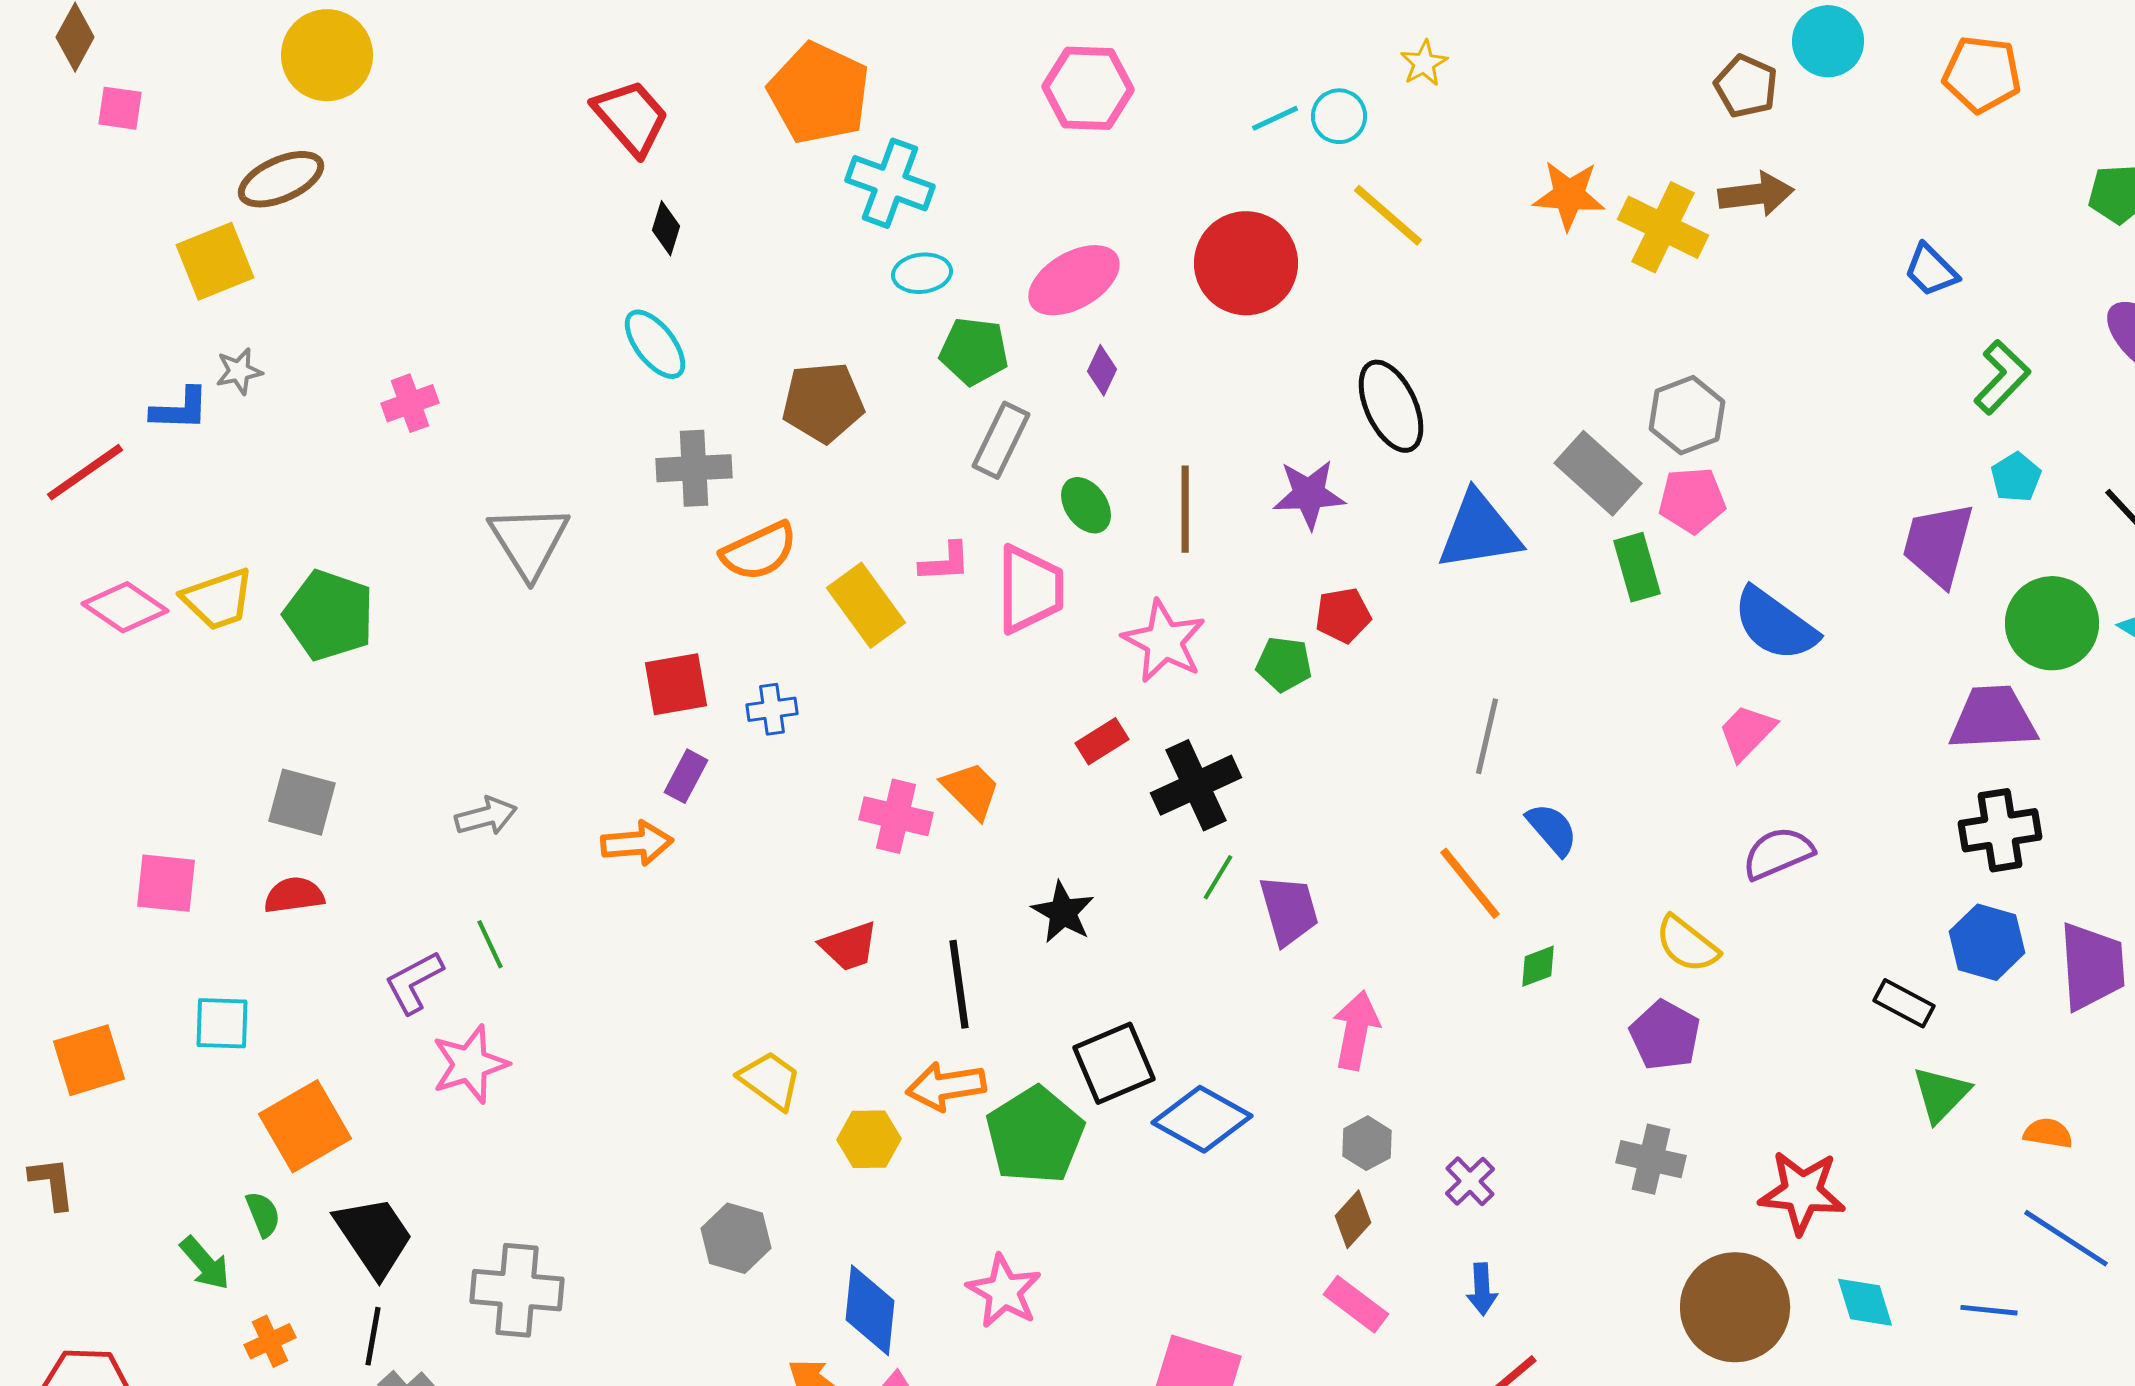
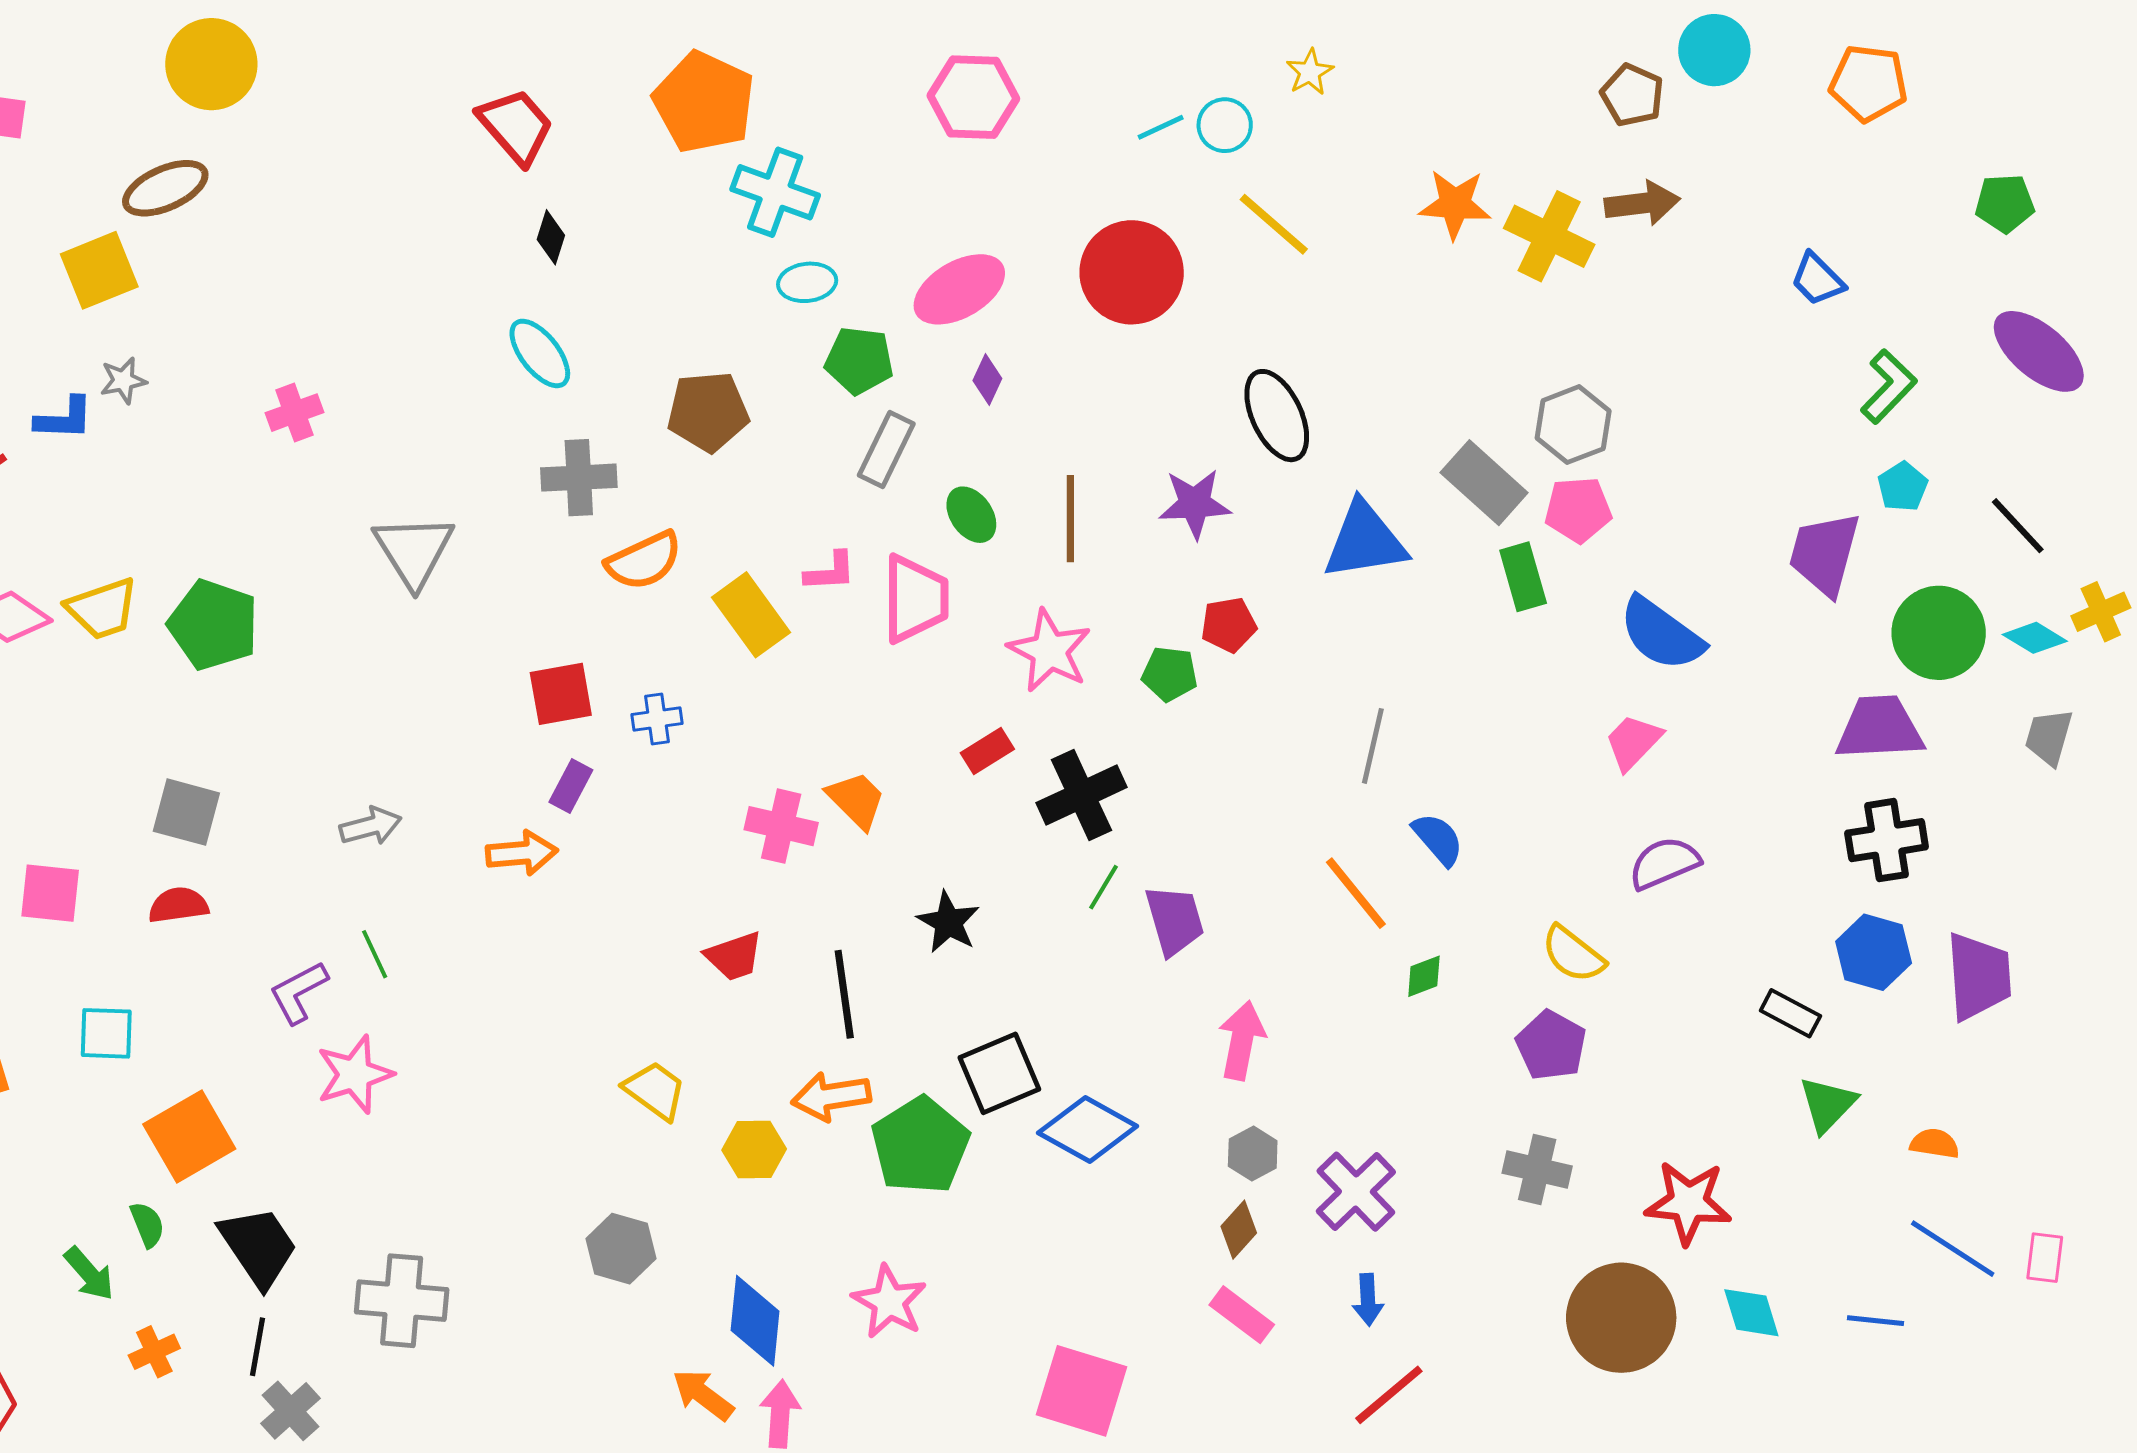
purple cross: (1470, 1181) -> (1356, 1192), size x1.6

